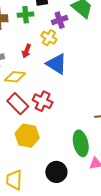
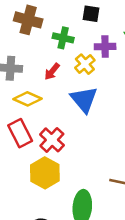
green cross: (26, 15) -> (63, 38), moved
yellow hexagon: (27, 136) -> (45, 173), moved

